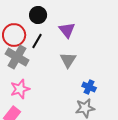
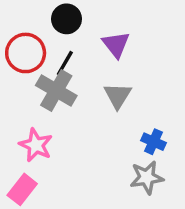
gray cross: (17, 57) -> (56, 90), moved
pink star: (20, 89) -> (36, 145), turned -30

